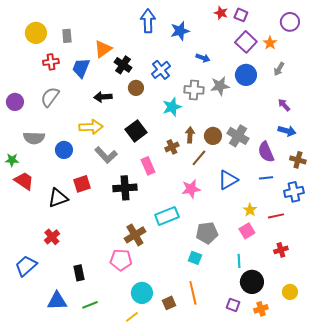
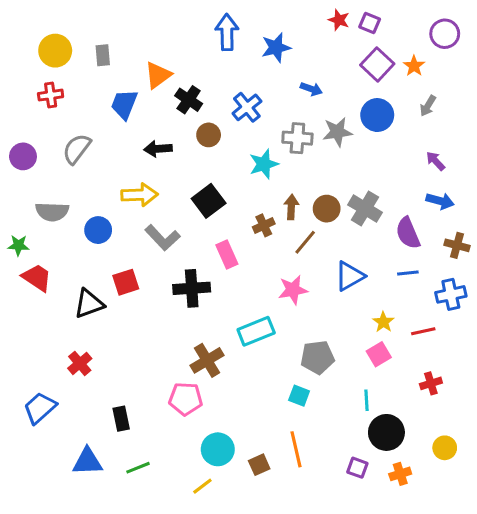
red cross: (51, 62) -> (51, 95), moved

